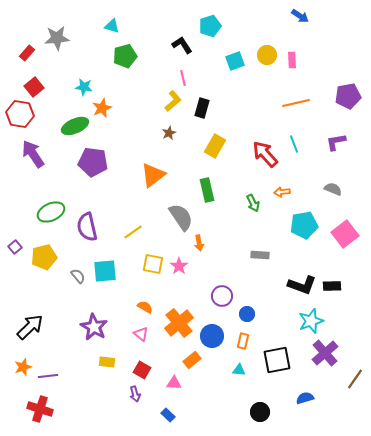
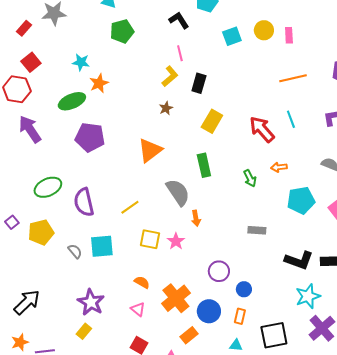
yellow rectangle: (107, 362) -> (84, 331), moved, turned -56

